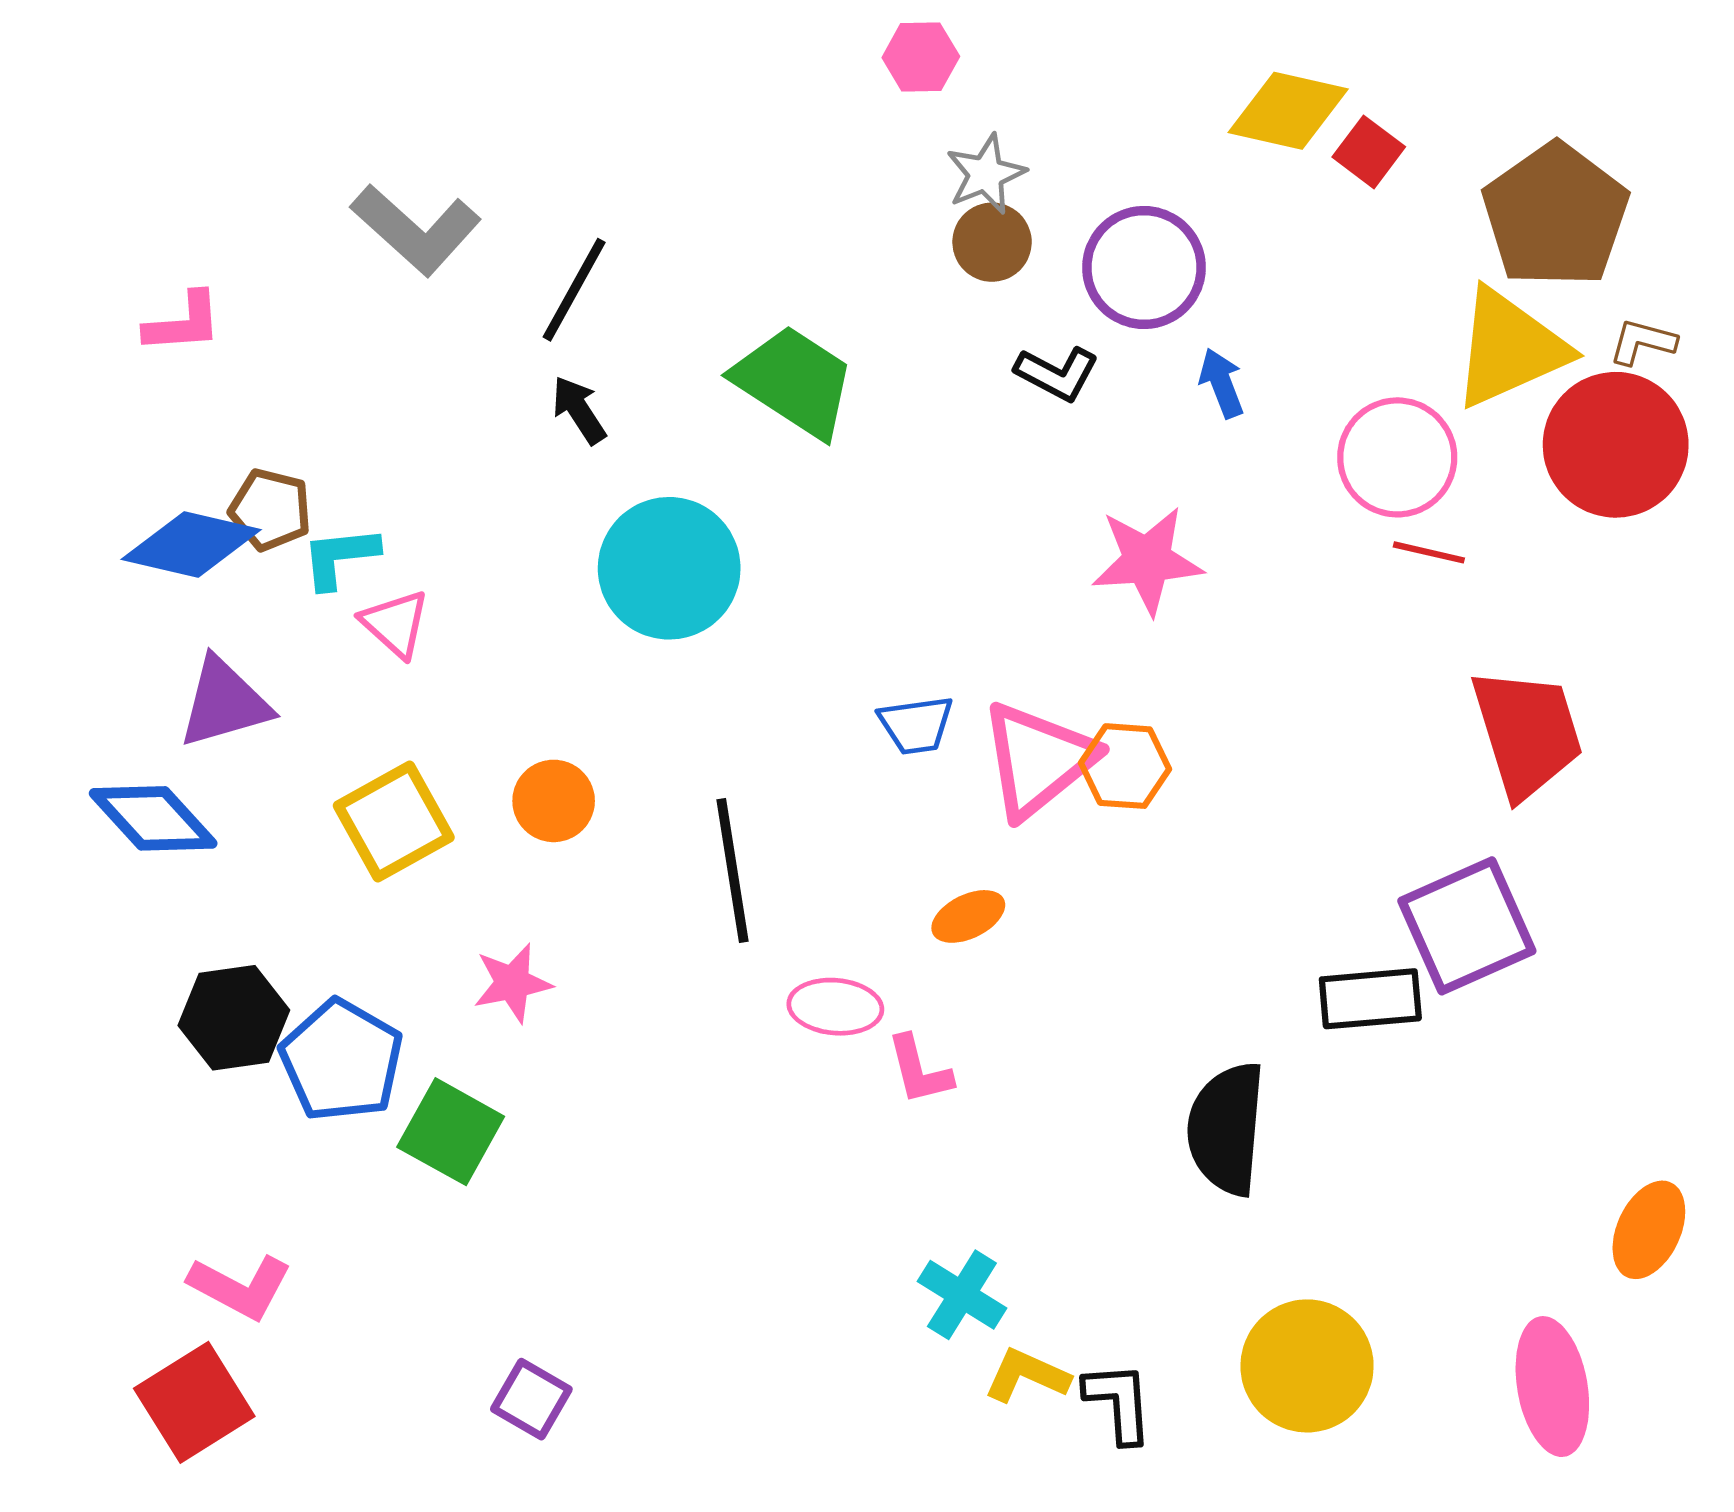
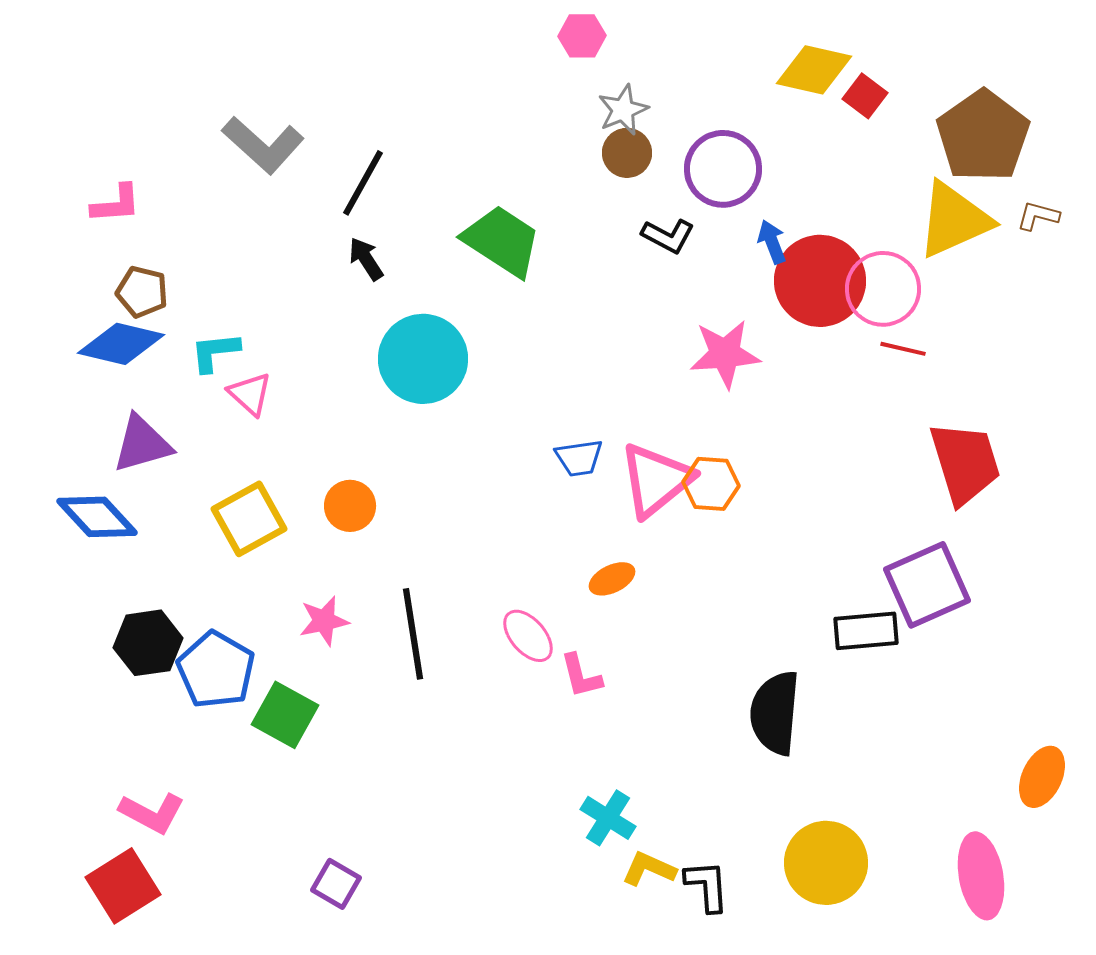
red circle: (1616, 445) -> (820, 281), moved
brown pentagon: (270, 510) -> (142, 292), moved
black line: (732, 871) -> (413, 634), moved
pink ellipse: (835, 1007) -> (528, 636), turned 44

